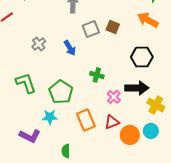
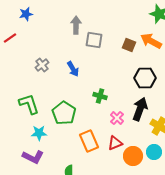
brown square: (113, 27) -> (129, 45), moved
gray square: (91, 29) -> (94, 40), moved, turned 30
black arrow: (137, 88) -> (140, 109), turned -70
cyan star: (50, 117) -> (39, 133), moved

